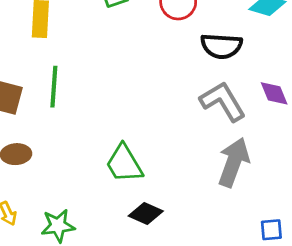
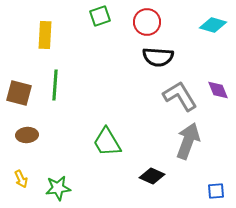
black semicircle: (221, 46) -> (158, 57), moved
black diamond: (146, 214) -> (152, 176), moved

